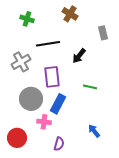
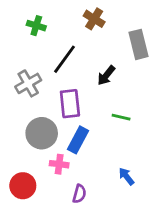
gray rectangle: (103, 33) -> (139, 44), size x1.5
black line: (48, 44) -> (65, 59), turned -45

